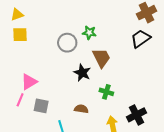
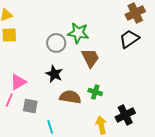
green star: (89, 33) -> (78, 33), size x1.5
black star: (82, 73) -> (54, 74), moved
brown semicircle: (81, 109) -> (70, 97), moved, size x1.5

